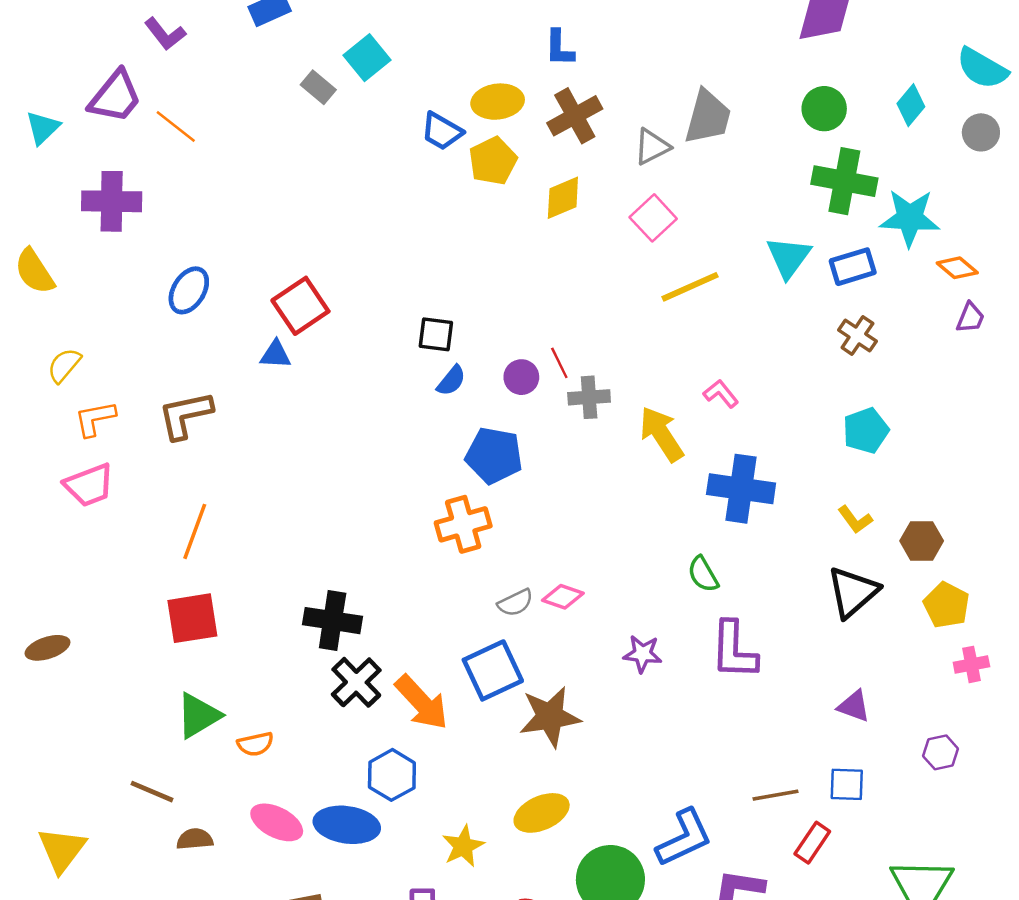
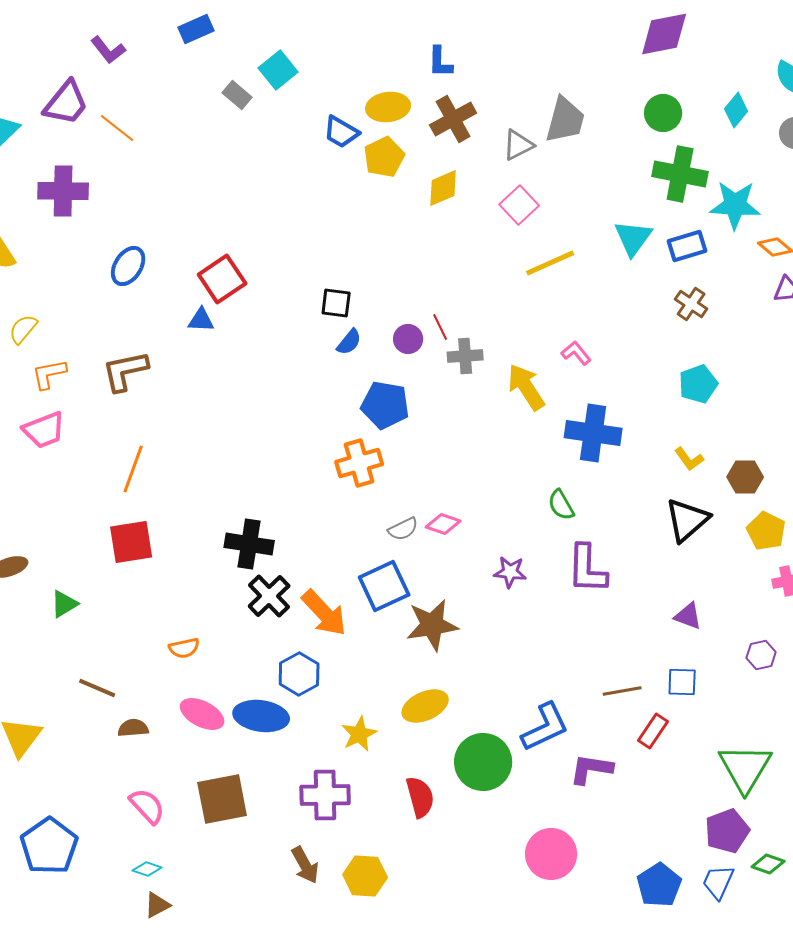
green triangle: (198, 716) -> (64, 604), moved, size x0.7

